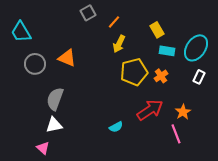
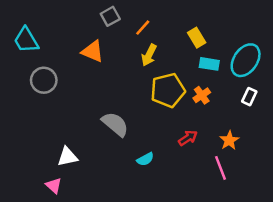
orange triangle: (67, 58) -> (93, 51), moved
gray semicircle: (55, 99) -> (115, 124), moved, turned 110
red arrow: (150, 110) -> (188, 138), size x0.6

